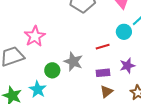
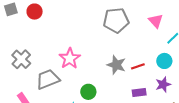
cyan circle: (124, 32) -> (164, 61), moved
gray star: (73, 62) -> (116, 65), moved

